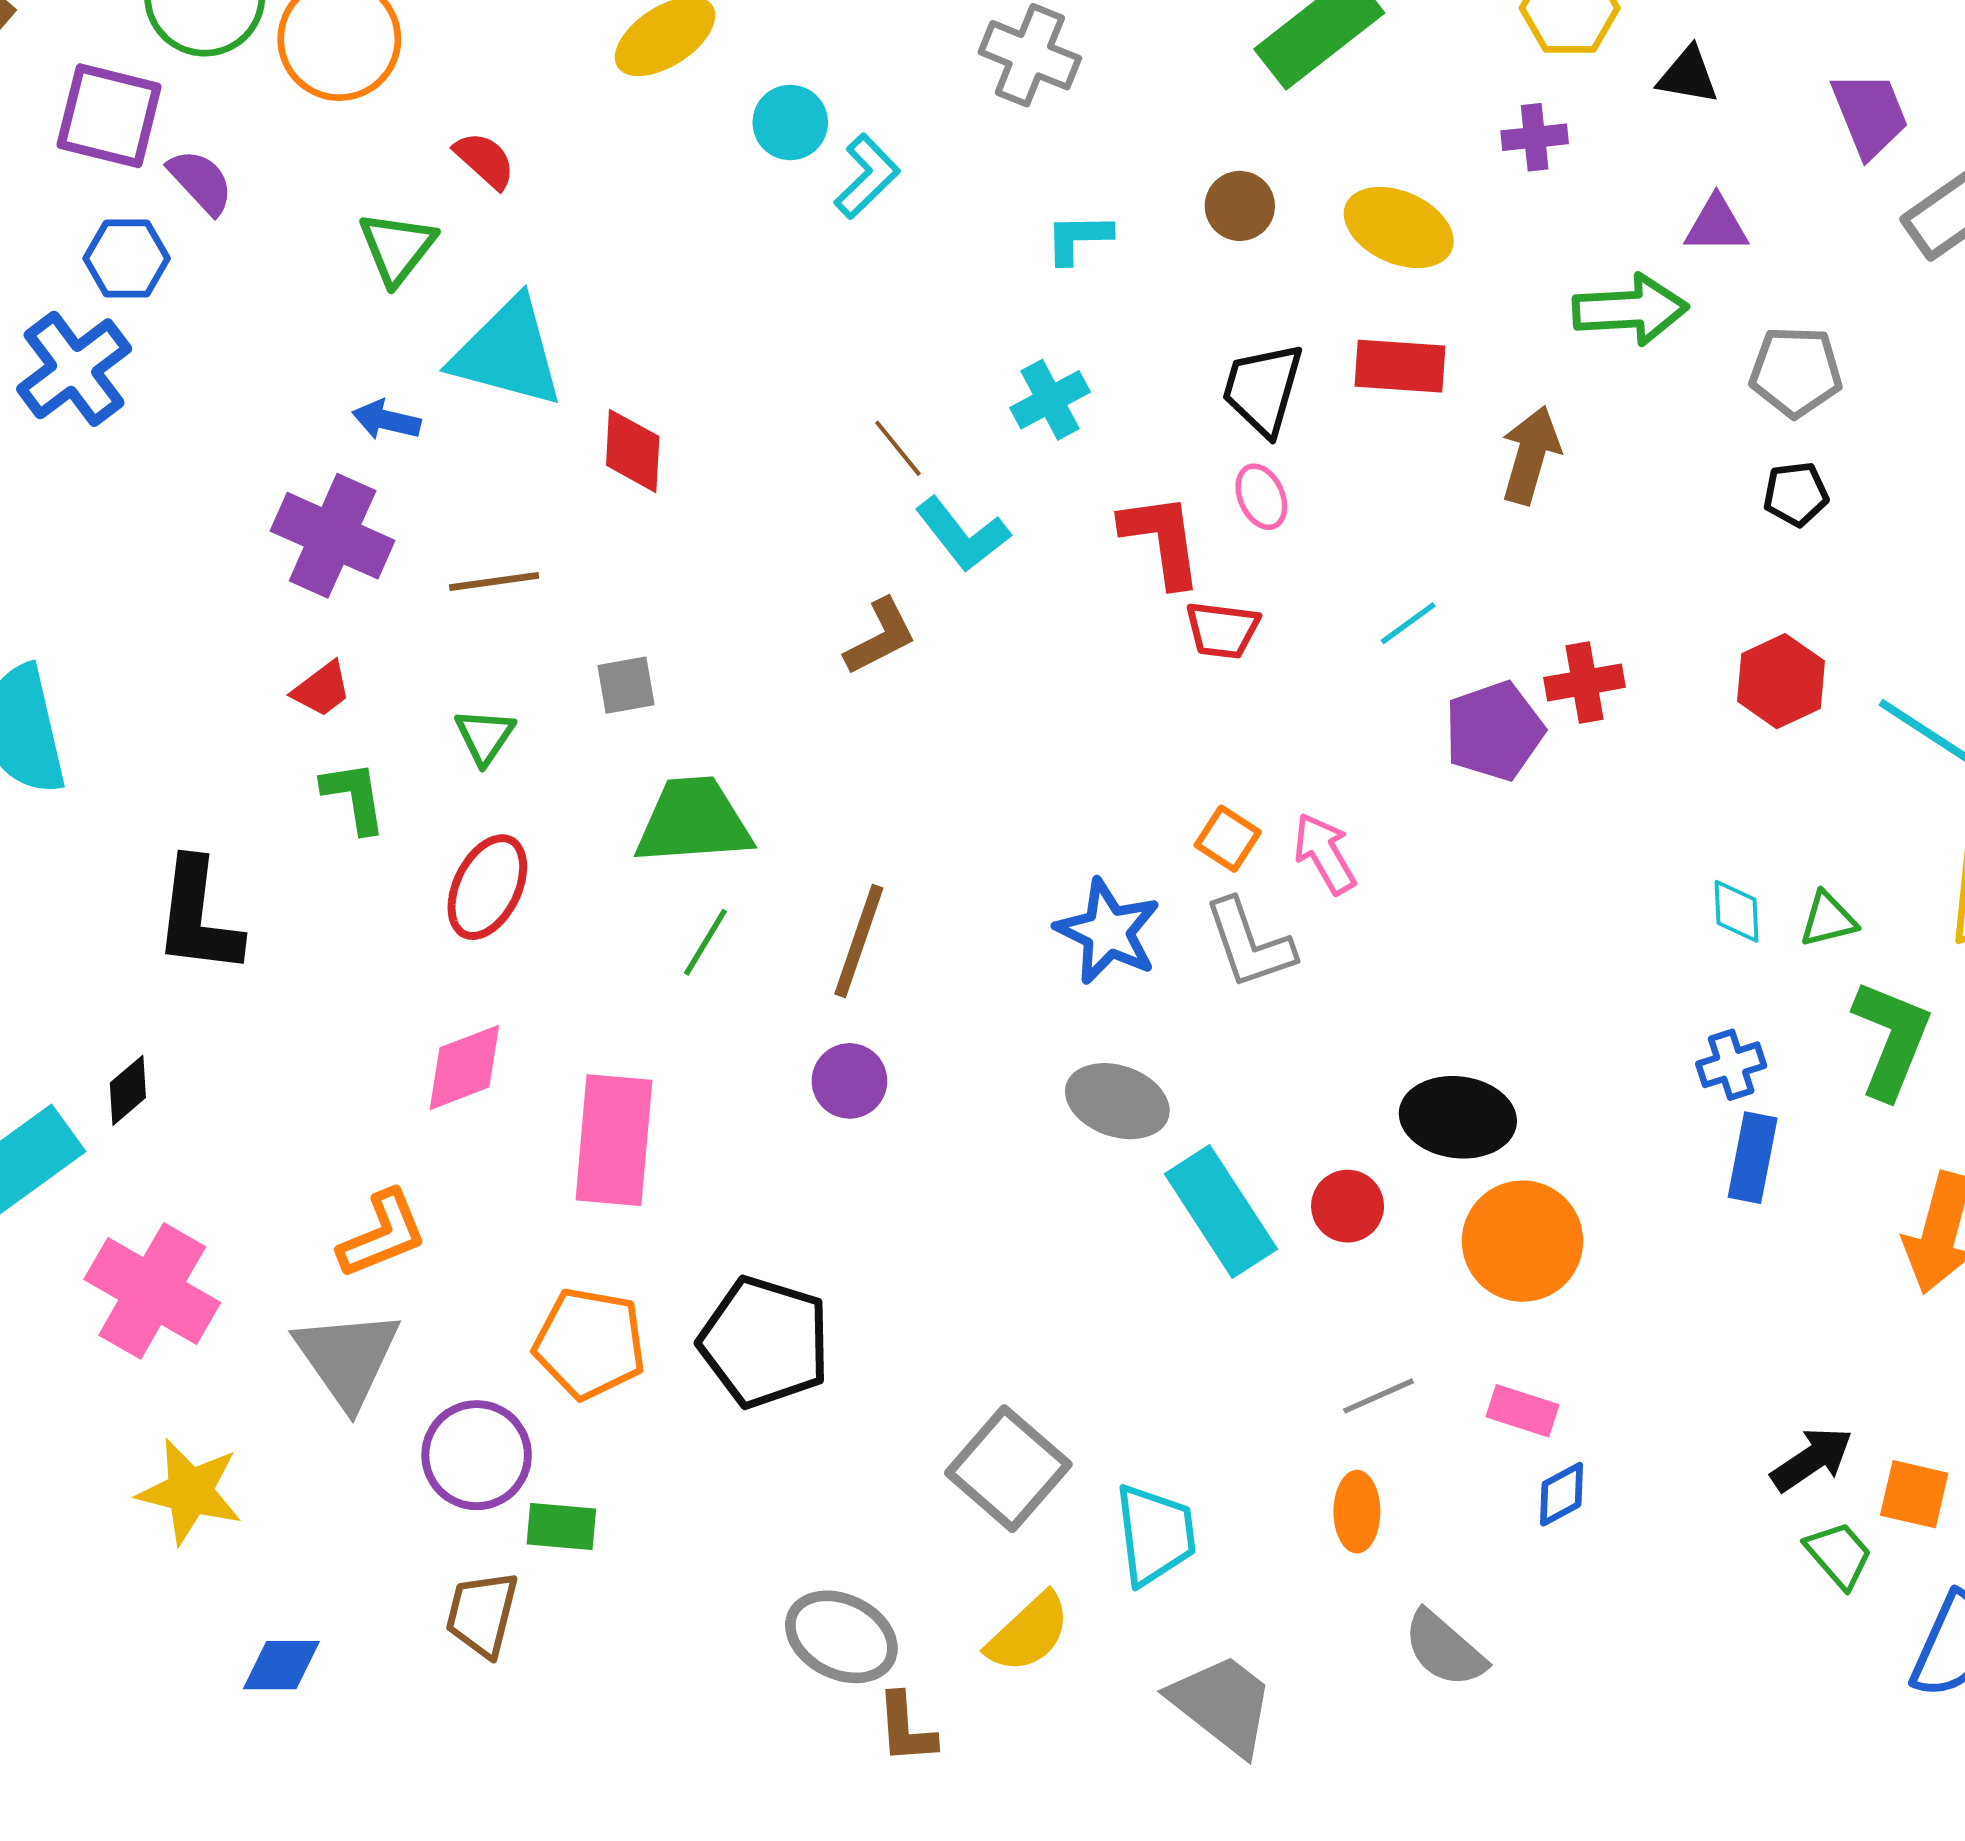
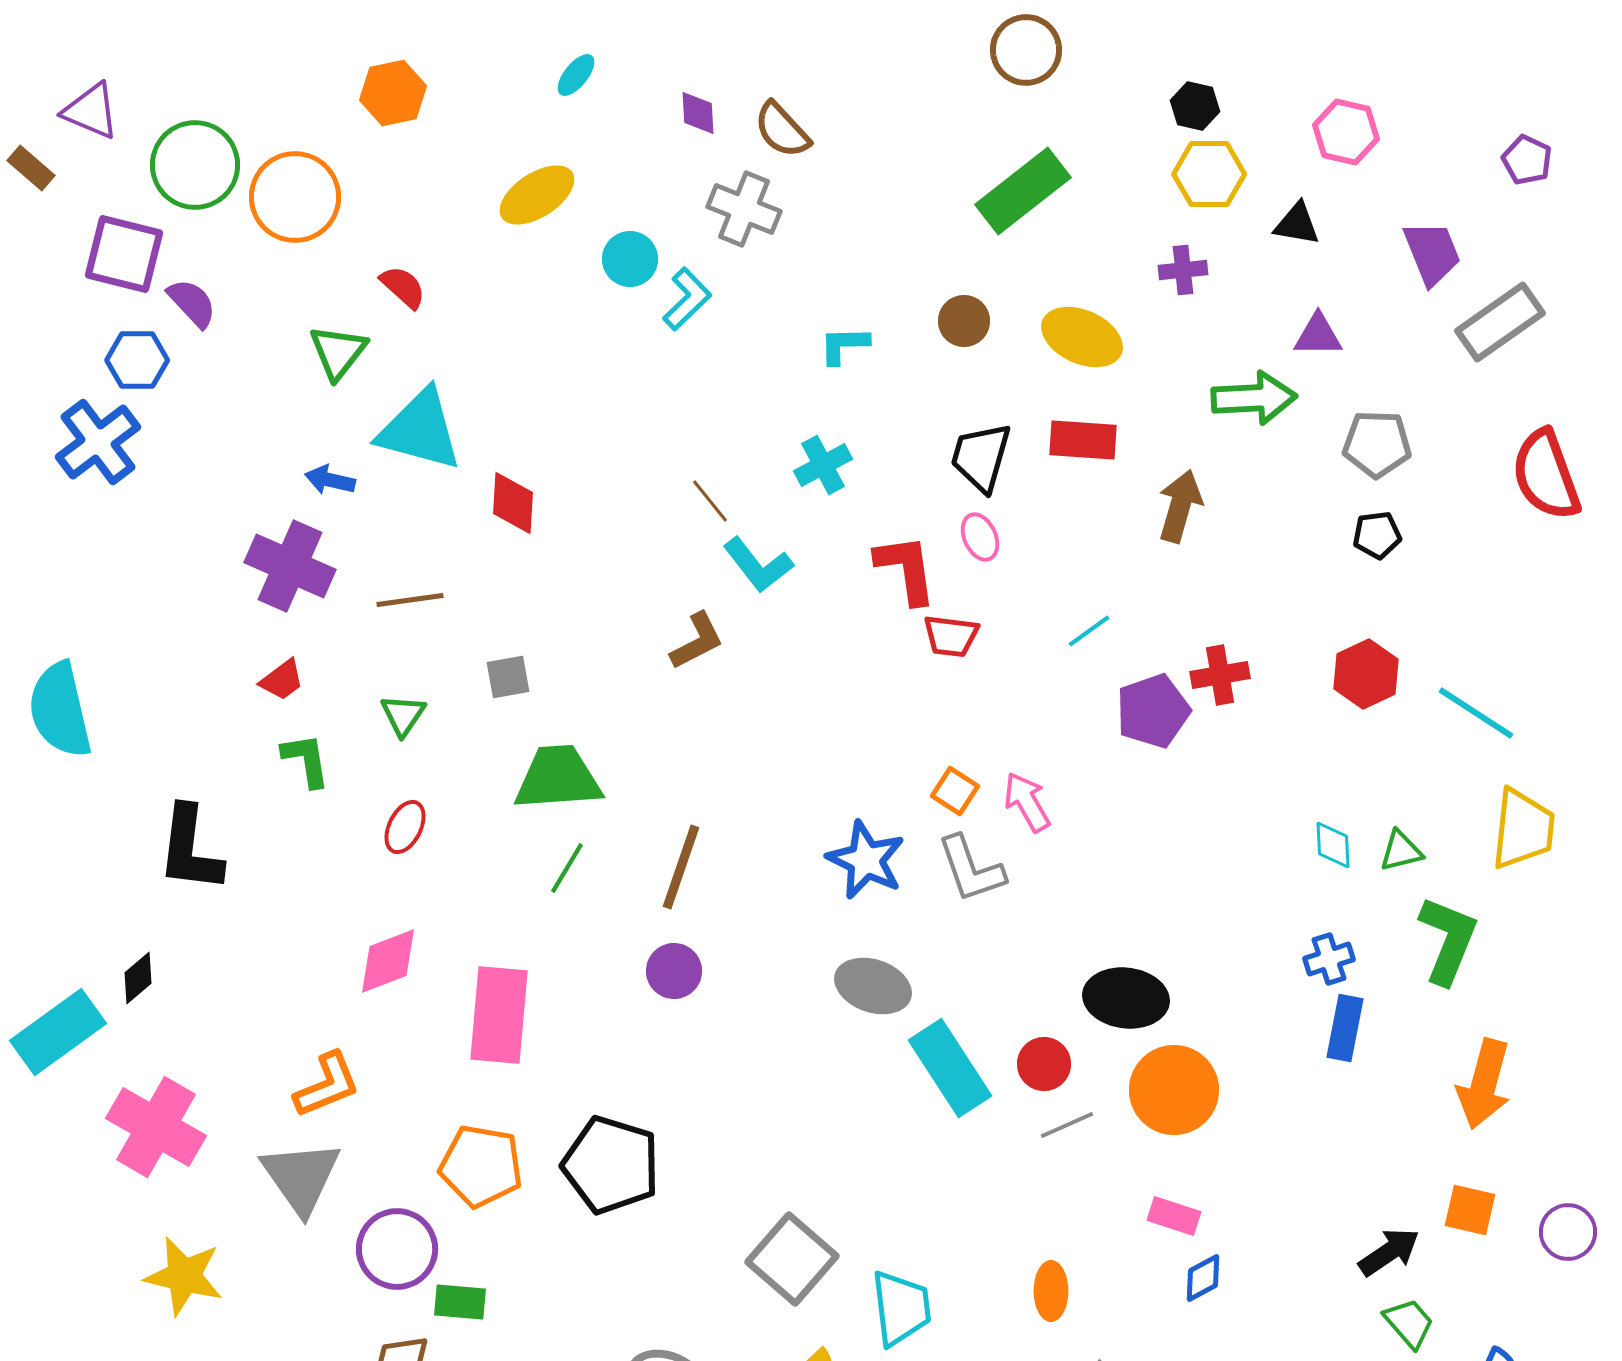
gray cross: (1030, 55) -> (744, 209), moved
red ellipse: (487, 887) -> (405, 827), size x0.7
gray line: (1378, 1396) -> (1067, 1125), moved
orange square: (1914, 1494) -> (1470, 1210), moved

